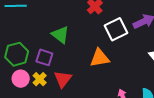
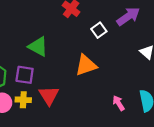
white square: (116, 29) -> (99, 30), size x0.6
yellow cross: (40, 79) -> (23, 100), turned -32

